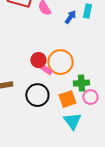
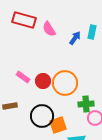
pink rectangle: (45, 69) -> (23, 77), moved
orange square: (67, 99) -> (58, 125), moved

